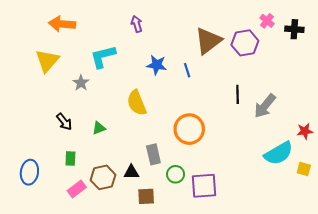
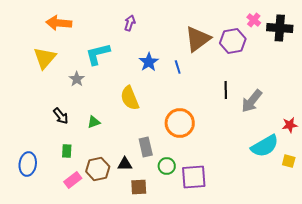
purple arrow: (137, 24) -> (130, 23), turned 35
black cross: (294, 29) -> (280, 28), size x1.4
blue star: (157, 65) -> (149, 62), turned 30

